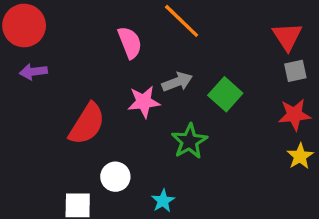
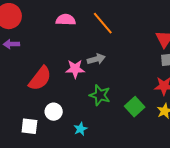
pink semicircle: (130, 43) -> (66, 20), moved, turned -72
green square: (225, 94) -> (135, 107), moved
green star: (189, 141) -> (100, 95), turned -30

